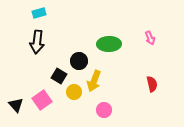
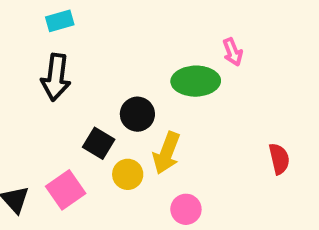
pink arrow: (150, 38) -> (233, 52), moved

